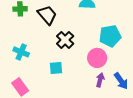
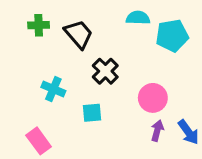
cyan pentagon: (110, 36) -> (172, 36), moved
cyan cross: (21, 52) -> (53, 89), moved

